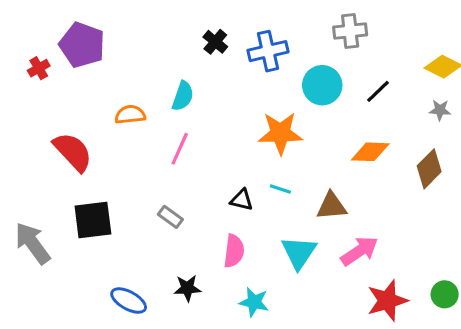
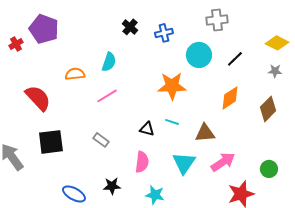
blue cross: (268, 51) -> (164, 33), size x0.7
pink line: (180, 149) -> (107, 96), turned 35
orange diamond: (370, 152) -> (230, 98), turned -35
green circle: (445, 294) -> (269, 169), moved

